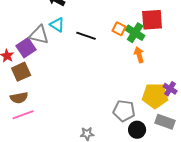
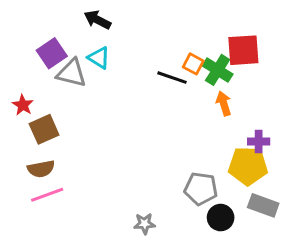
black line: (86, 36) -> (172, 78), moved
purple square: (26, 48) -> (52, 53), moved
purple cross: (170, 89) -> (259, 141), moved, turned -32

